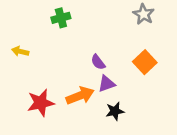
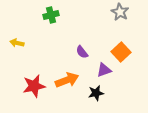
purple triangle: (106, 84) -> (104, 70), moved

